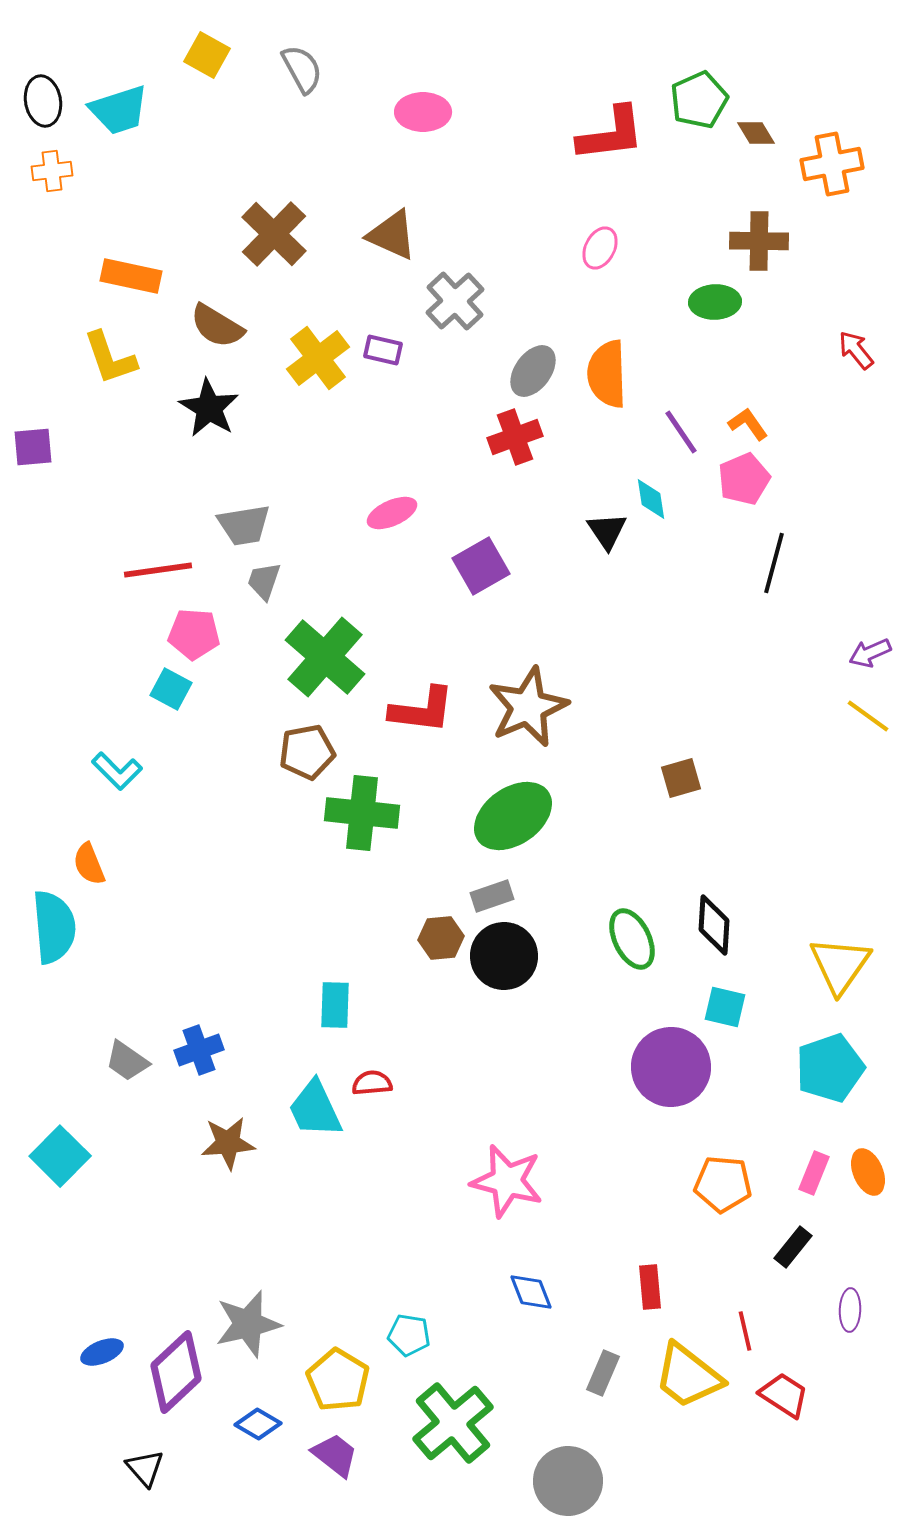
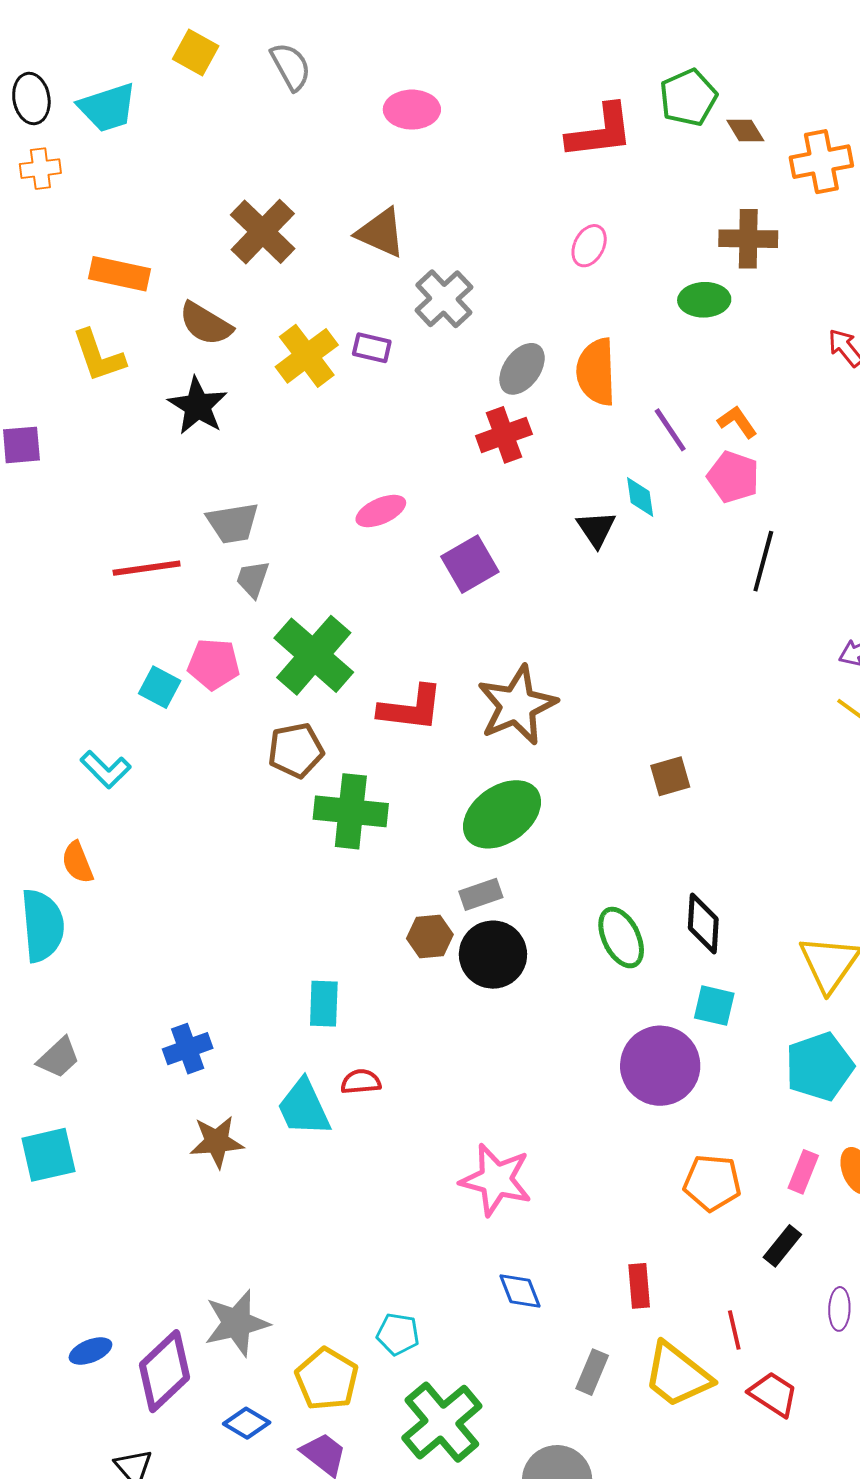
pink pentagon: (744, 479) -> (733, 477), turned -30
pink pentagon: (194, 634) -> (214, 664), moved
gray trapezoid: (127, 1061) -> (58, 1058), moved, turned -78
cyan square: (60, 1156) -> (48, 1155), turned 32

